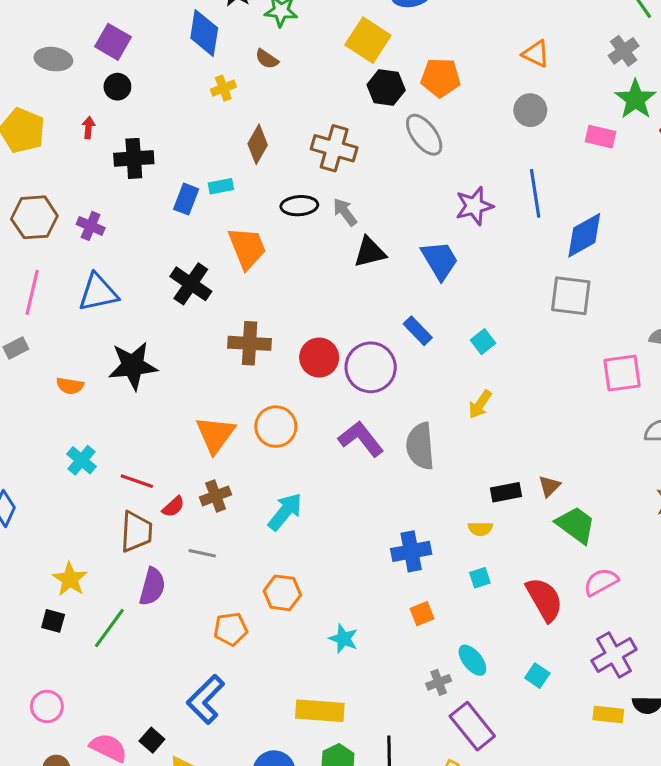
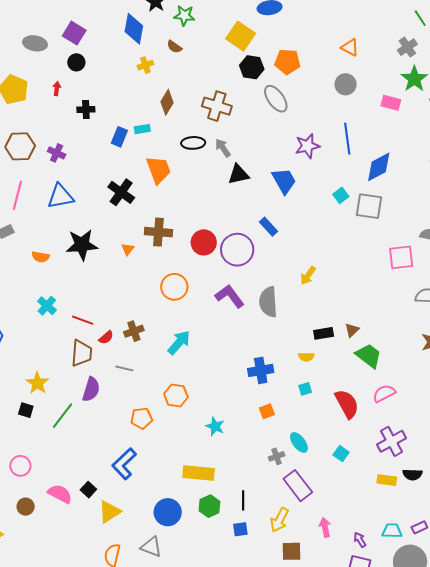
black cross: (134, 158) -> (86, 110), size x0.7
cyan square: (483, 342) -> (341, 195), moved
orange triangle: (215, 435) -> (128, 249), moved, size x0.5

